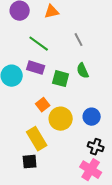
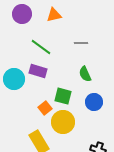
gray line: (79, 40) -> (81, 43), turned -64
green square: (61, 79) -> (63, 96), moved
blue circle: (92, 117) -> (94, 102), moved

